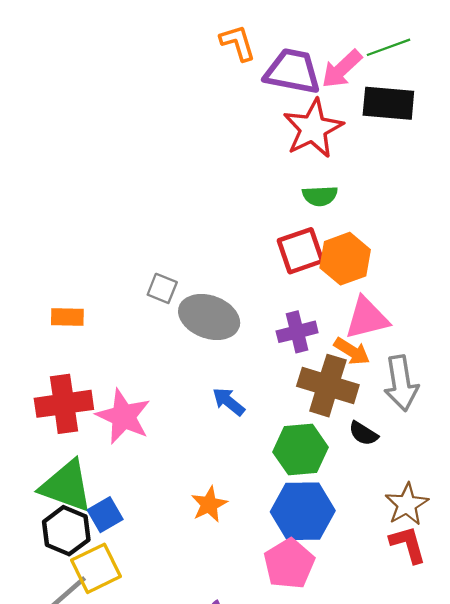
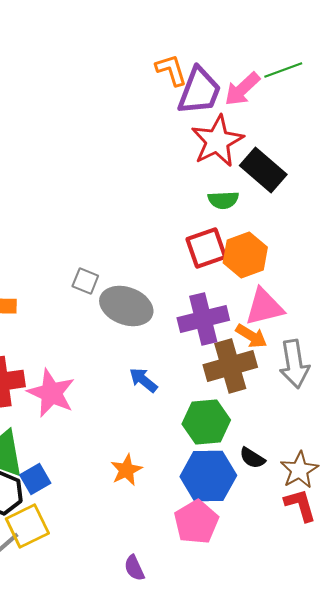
orange L-shape: (238, 43) -> (171, 70), moved
purple trapezoid: (293, 71) -> (199, 91), turned 100
black rectangle: (388, 103) -> (263, 170), moved, turned 36
purple cross: (297, 332) -> (203, 319), size x1.4
brown cross: (328, 386) -> (230, 366), turned -33
black semicircle: (363, 434) -> (252, 458), moved

